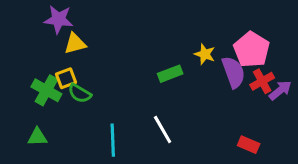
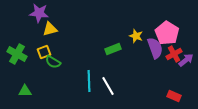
green cross: (46, 90) -> (17, 54), moved
cyan line: (113, 140) -> (89, 81), moved
red rectangle: (249, 145) -> (174, 96), moved

